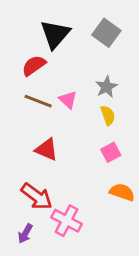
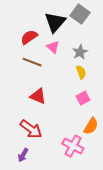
black triangle: (55, 34) -> (55, 22), moved
pink triangle: (68, 100) -> (53, 47), moved
orange semicircle: (122, 192) -> (91, 126), turned 102
pink cross: (67, 221) -> (73, 146), moved

